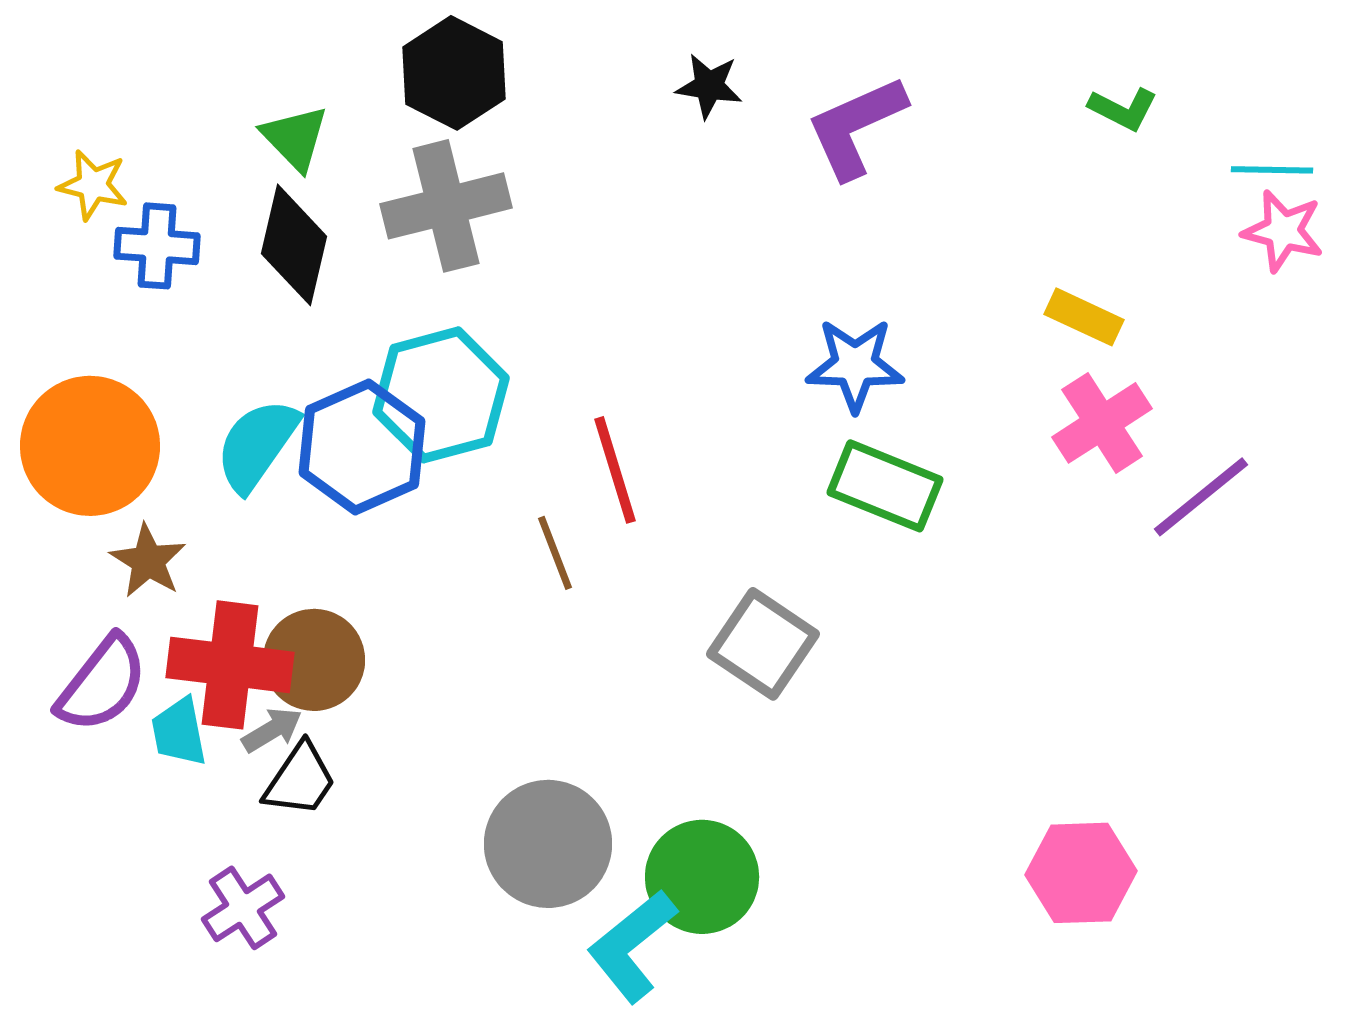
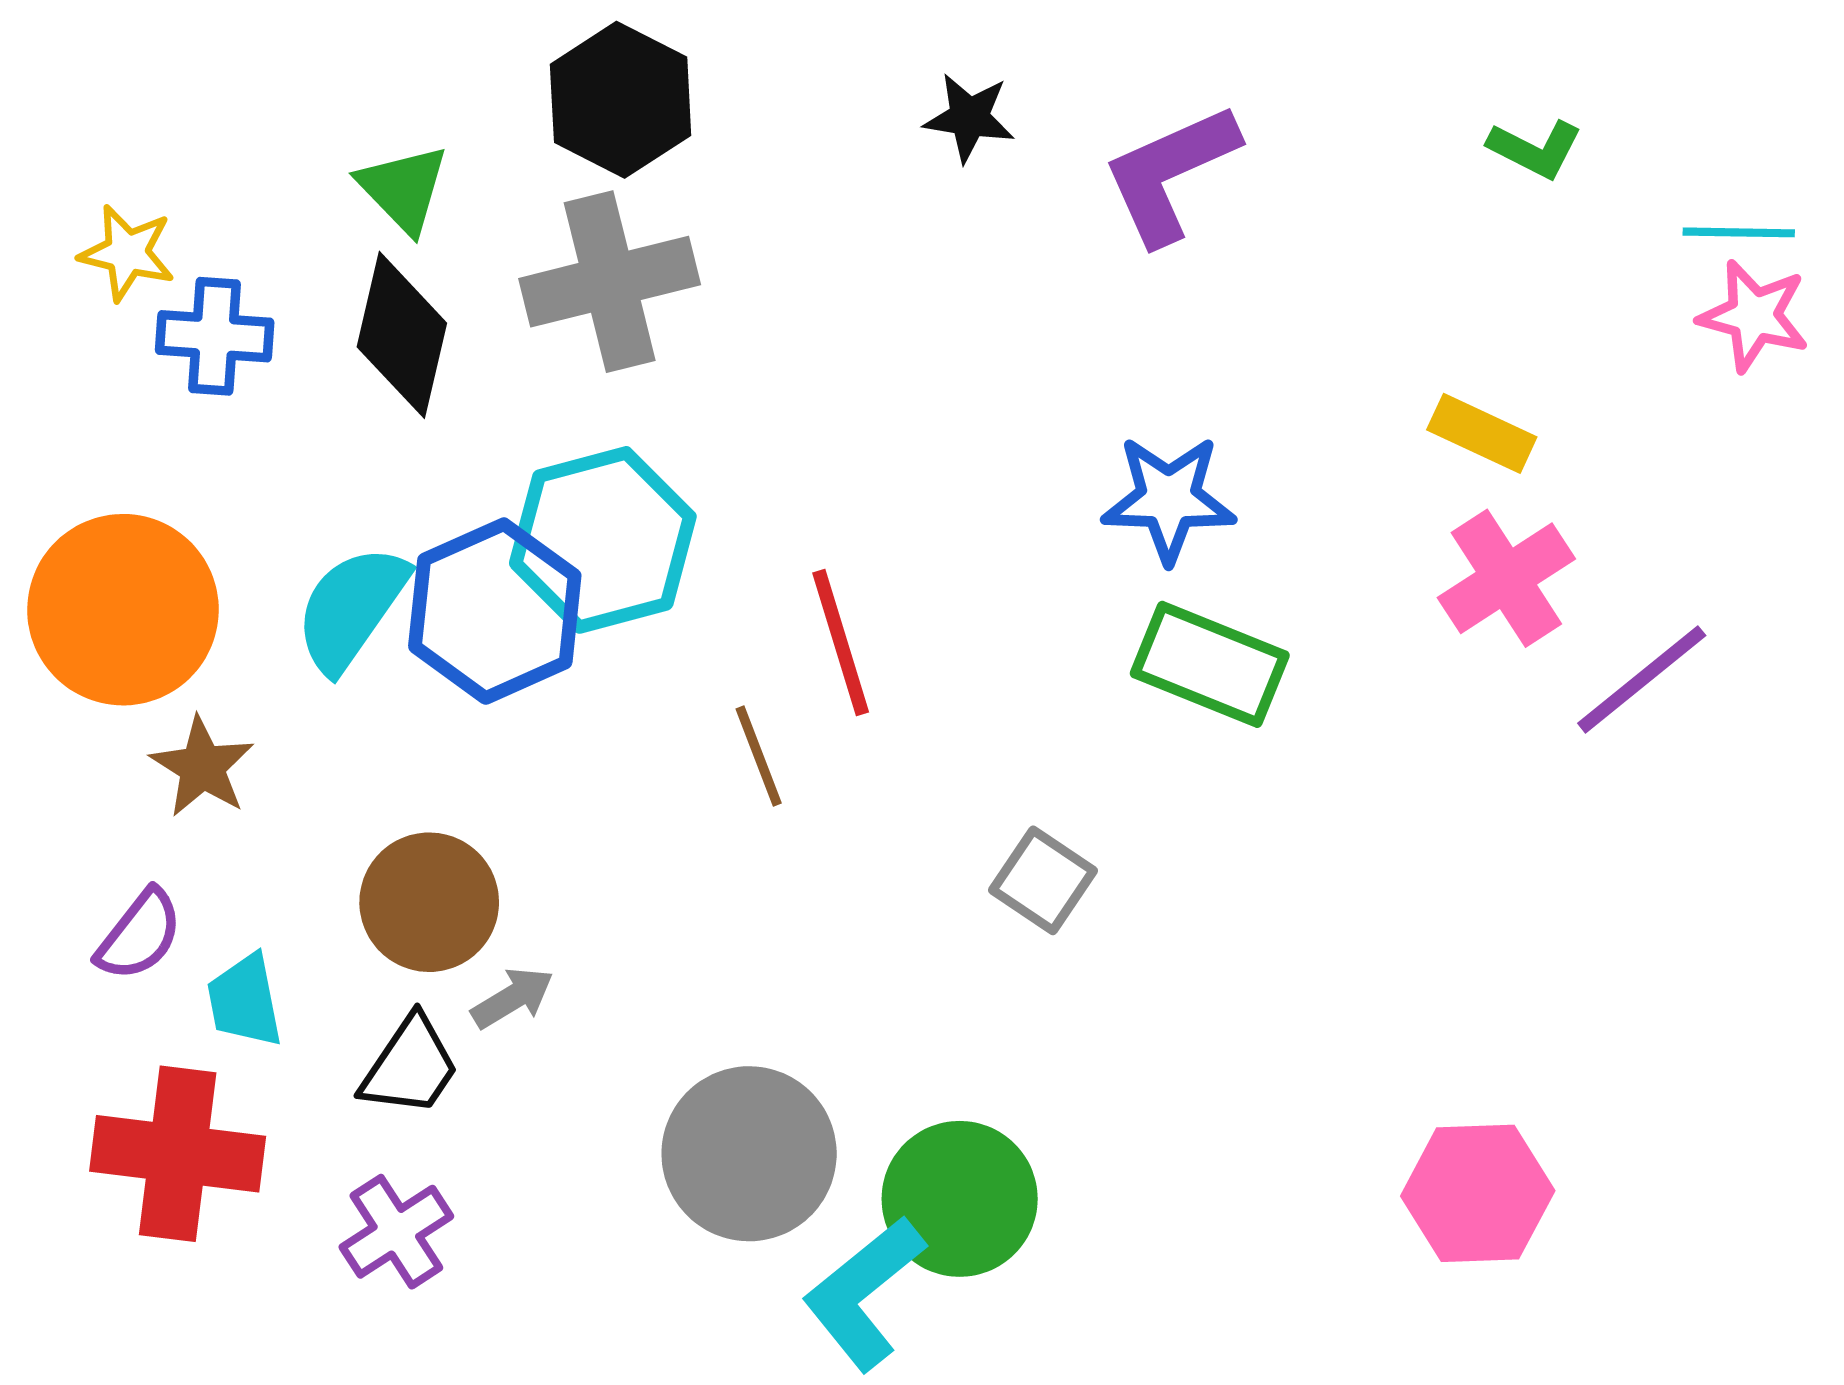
gray square: (763, 644) -> (1043, 880), size x0.7
red cross: (230, 665) -> (178, 1154), moved
purple semicircle: (102, 684) -> (139, 935), size x0.7
gray arrow: (272, 730) -> (513, 998), moved
purple cross: (243, 908) -> (396, 1232), moved

